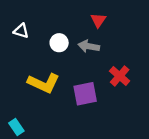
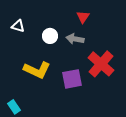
red cross: (120, 76) -> (101, 64), size x1.5

